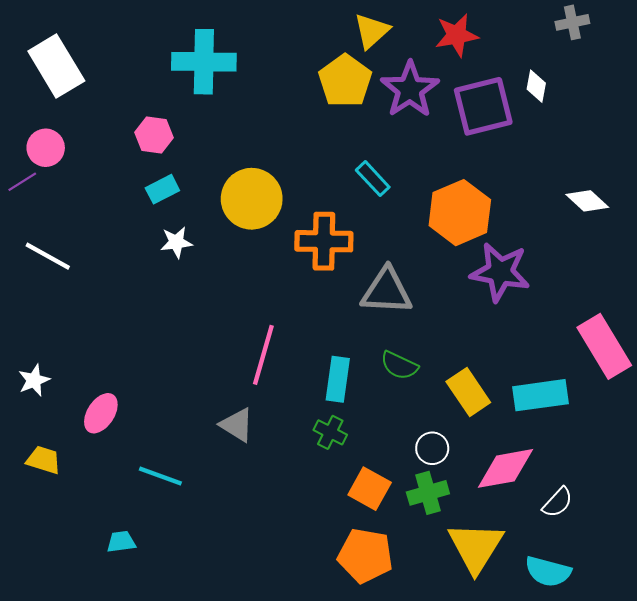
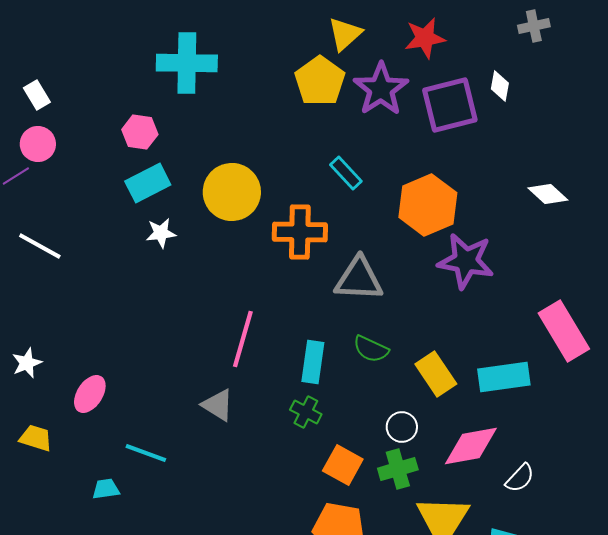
white rectangle: (56, 66) -> (37, 95), moved, size x0.5
cyan rectangle: (162, 189) -> (148, 183), size x1.4
cyan trapezoid: (121, 542) -> (106, 489), moved

